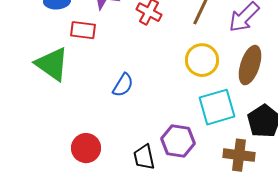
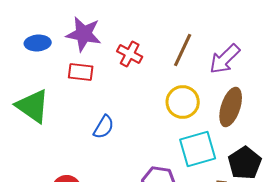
red rectangle: (83, 30) -> (81, 72), moved

